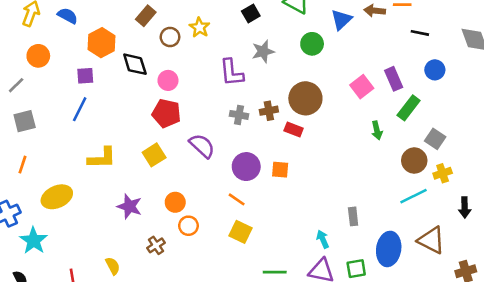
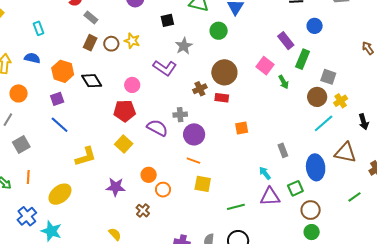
black square: (251, 14) -> (167, 20), turned 32
brown circle: (170, 37) -> (111, 44), moved
purple L-shape: (232, 73) -> (165, 68), turned -35
pink circle: (168, 80) -> (132, 85), moved
pink square: (362, 87) -> (265, 66), moved
blue line: (80, 109) -> (60, 125), turned -60
gray cross: (239, 115) -> (180, 115), moved
orange square: (280, 170) -> (242, 128), moved

